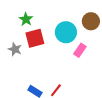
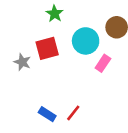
green star: (26, 19) -> (55, 14), moved

